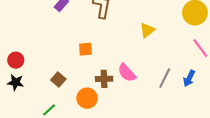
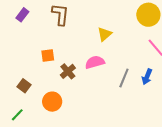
pink semicircle: (127, 73) -> (95, 62), moved, turned 120
brown cross: (104, 79) -> (68, 71), moved, turned -35

